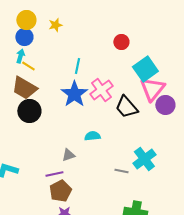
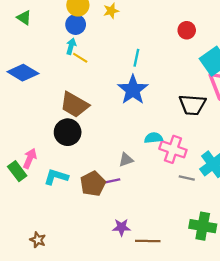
brown trapezoid: (24, 88) -> (74, 105), moved
pink cross: (101, 90) -> (173, 149), moved, turned -35
black trapezoid: (126, 107) -> (192, 105), turned -45
black circle: (29, 111) -> (68, 132), moved
brown pentagon: (60, 191) -> (93, 184), moved

